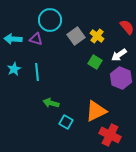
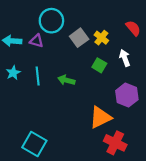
white arrow: (119, 55) -> (125, 58), turned 105
purple hexagon: (121, 78) -> (127, 95), moved
green arrow: (51, 103) -> (66, 80), moved
cyan square: (66, 122) -> (34, 144), moved, size x1.6

